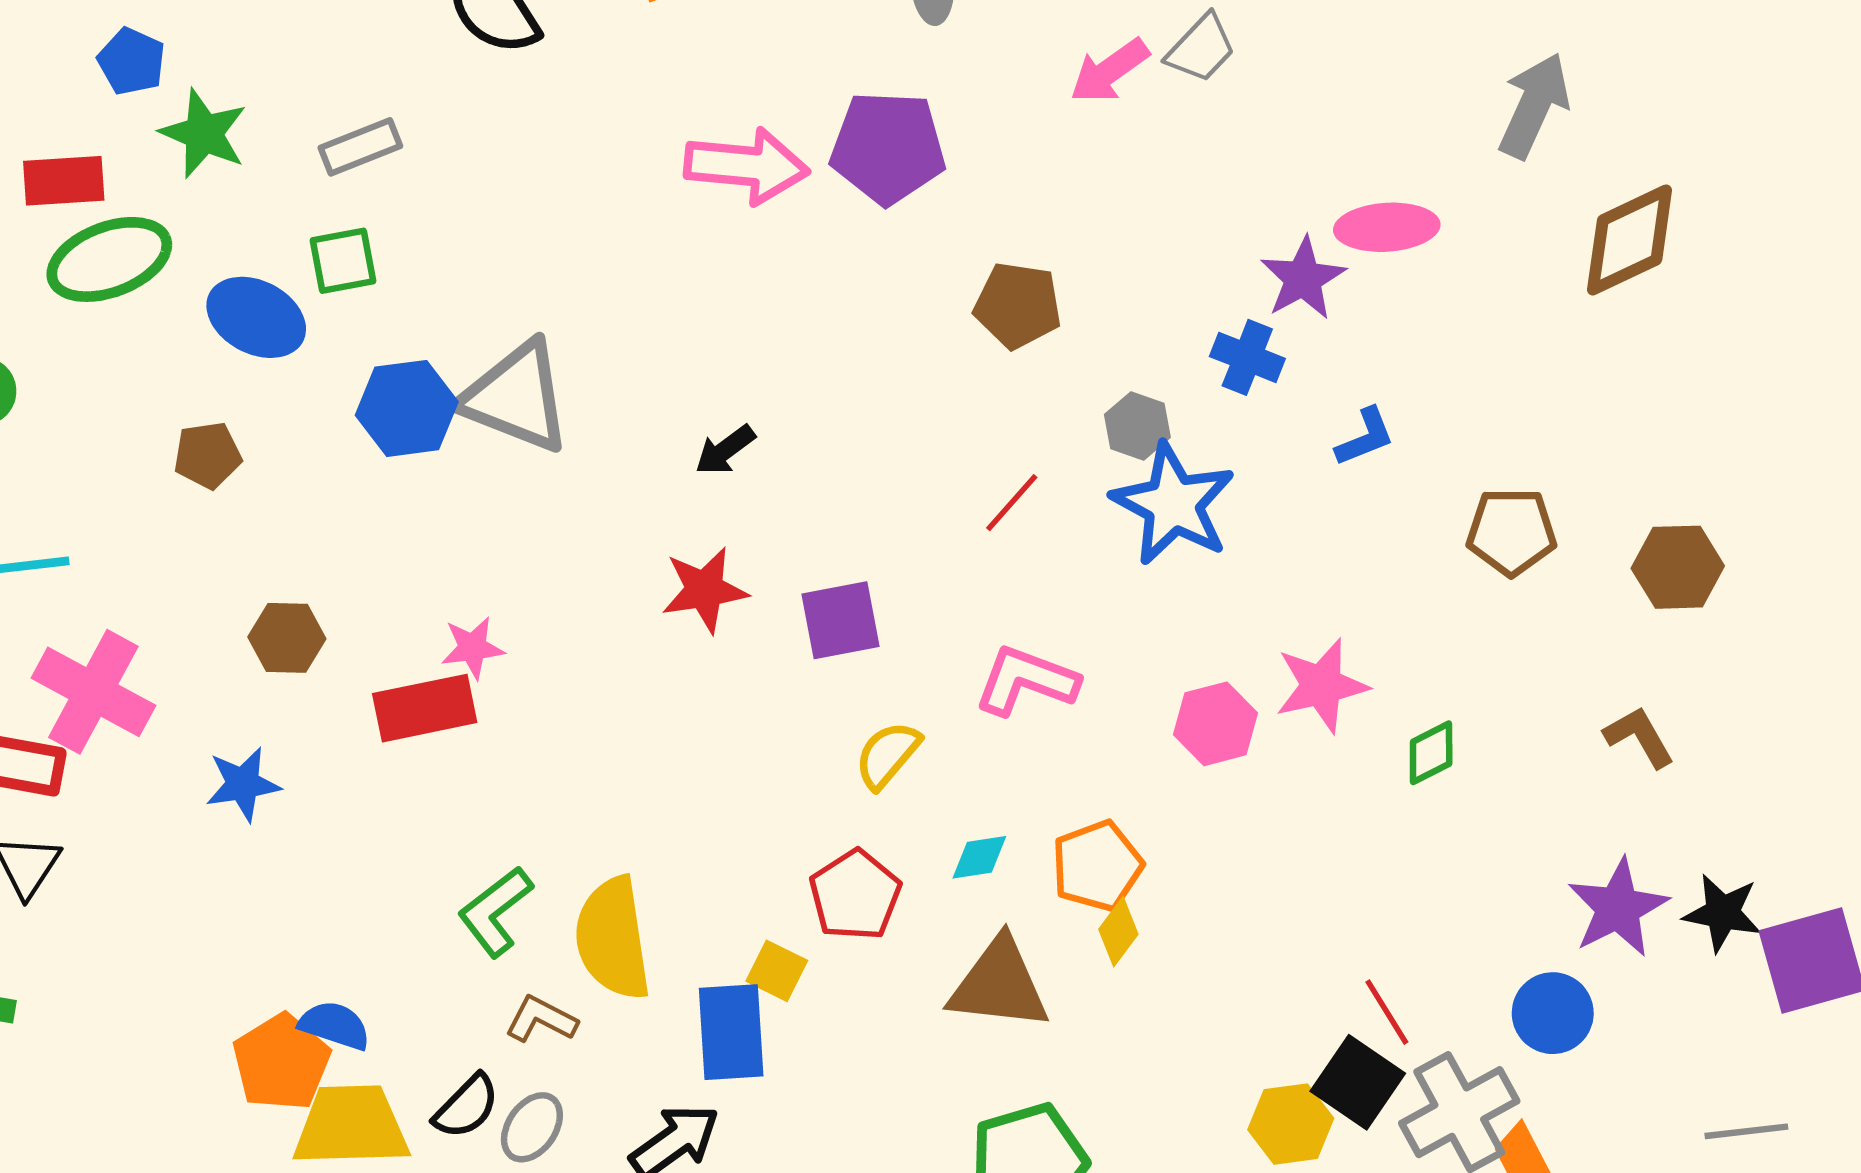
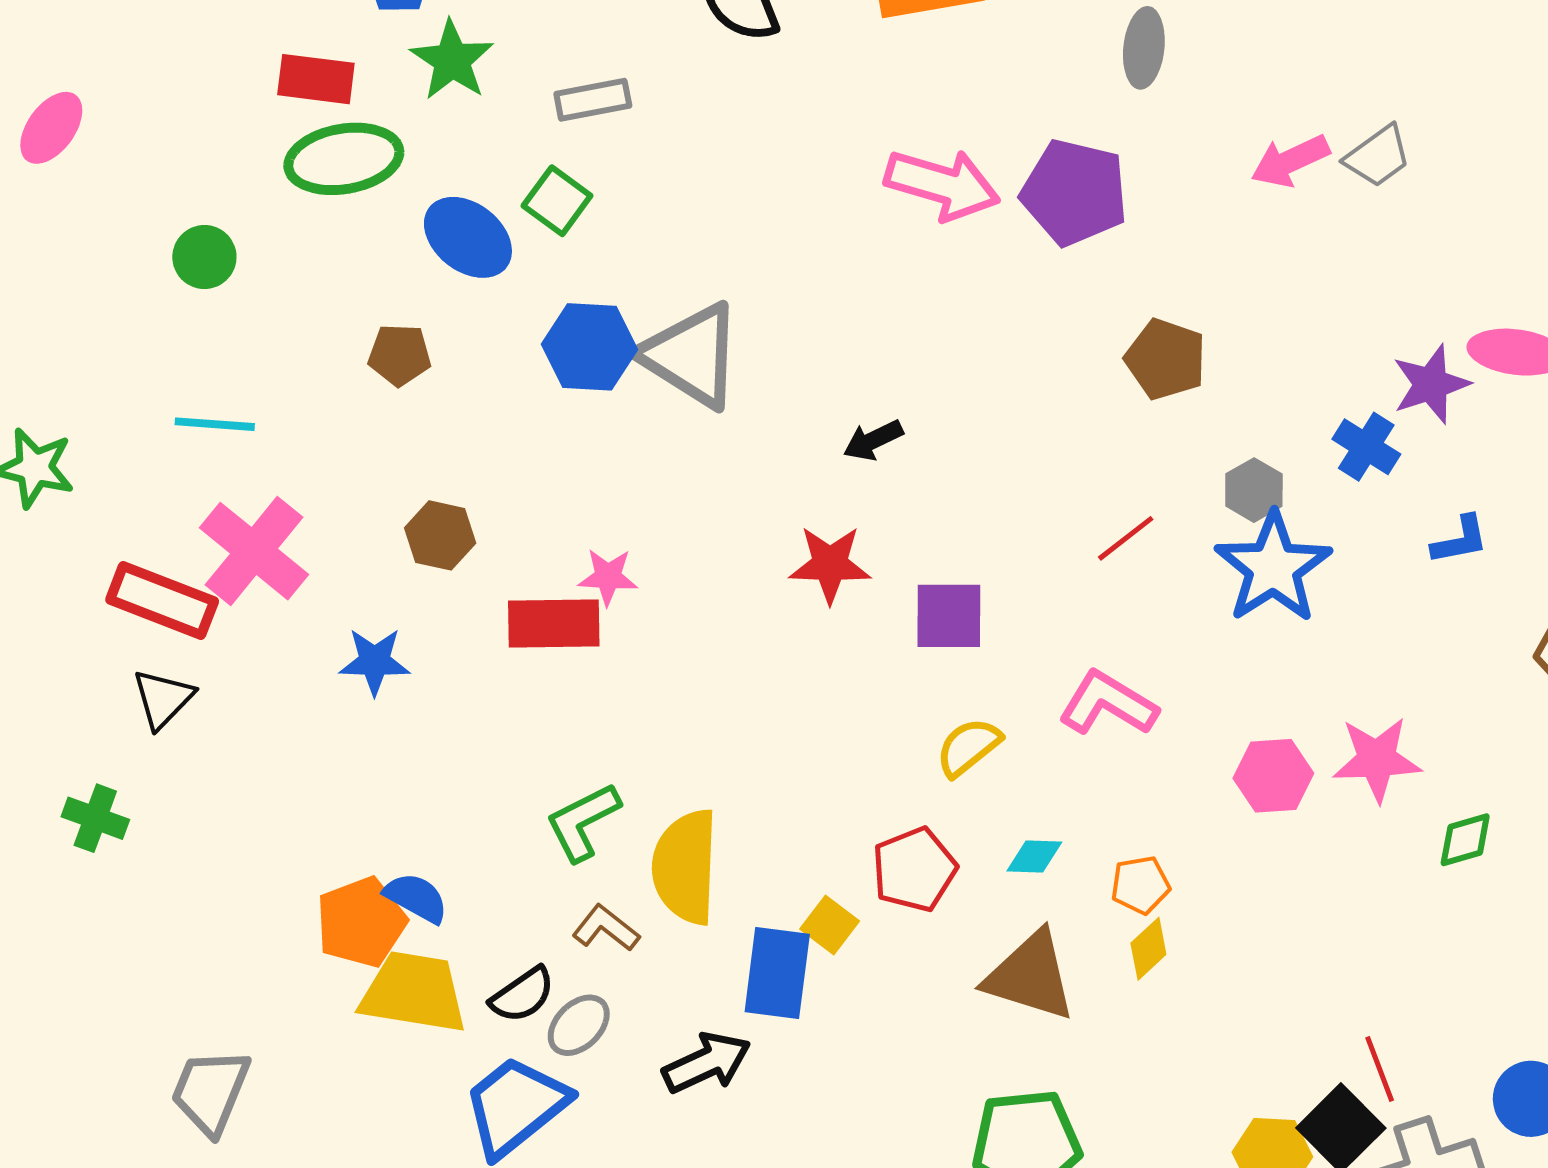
green square: (343, 261) -> (557, 201), turned 36
orange pentagon: (1097, 866) -> (1140, 885), size x0.7

